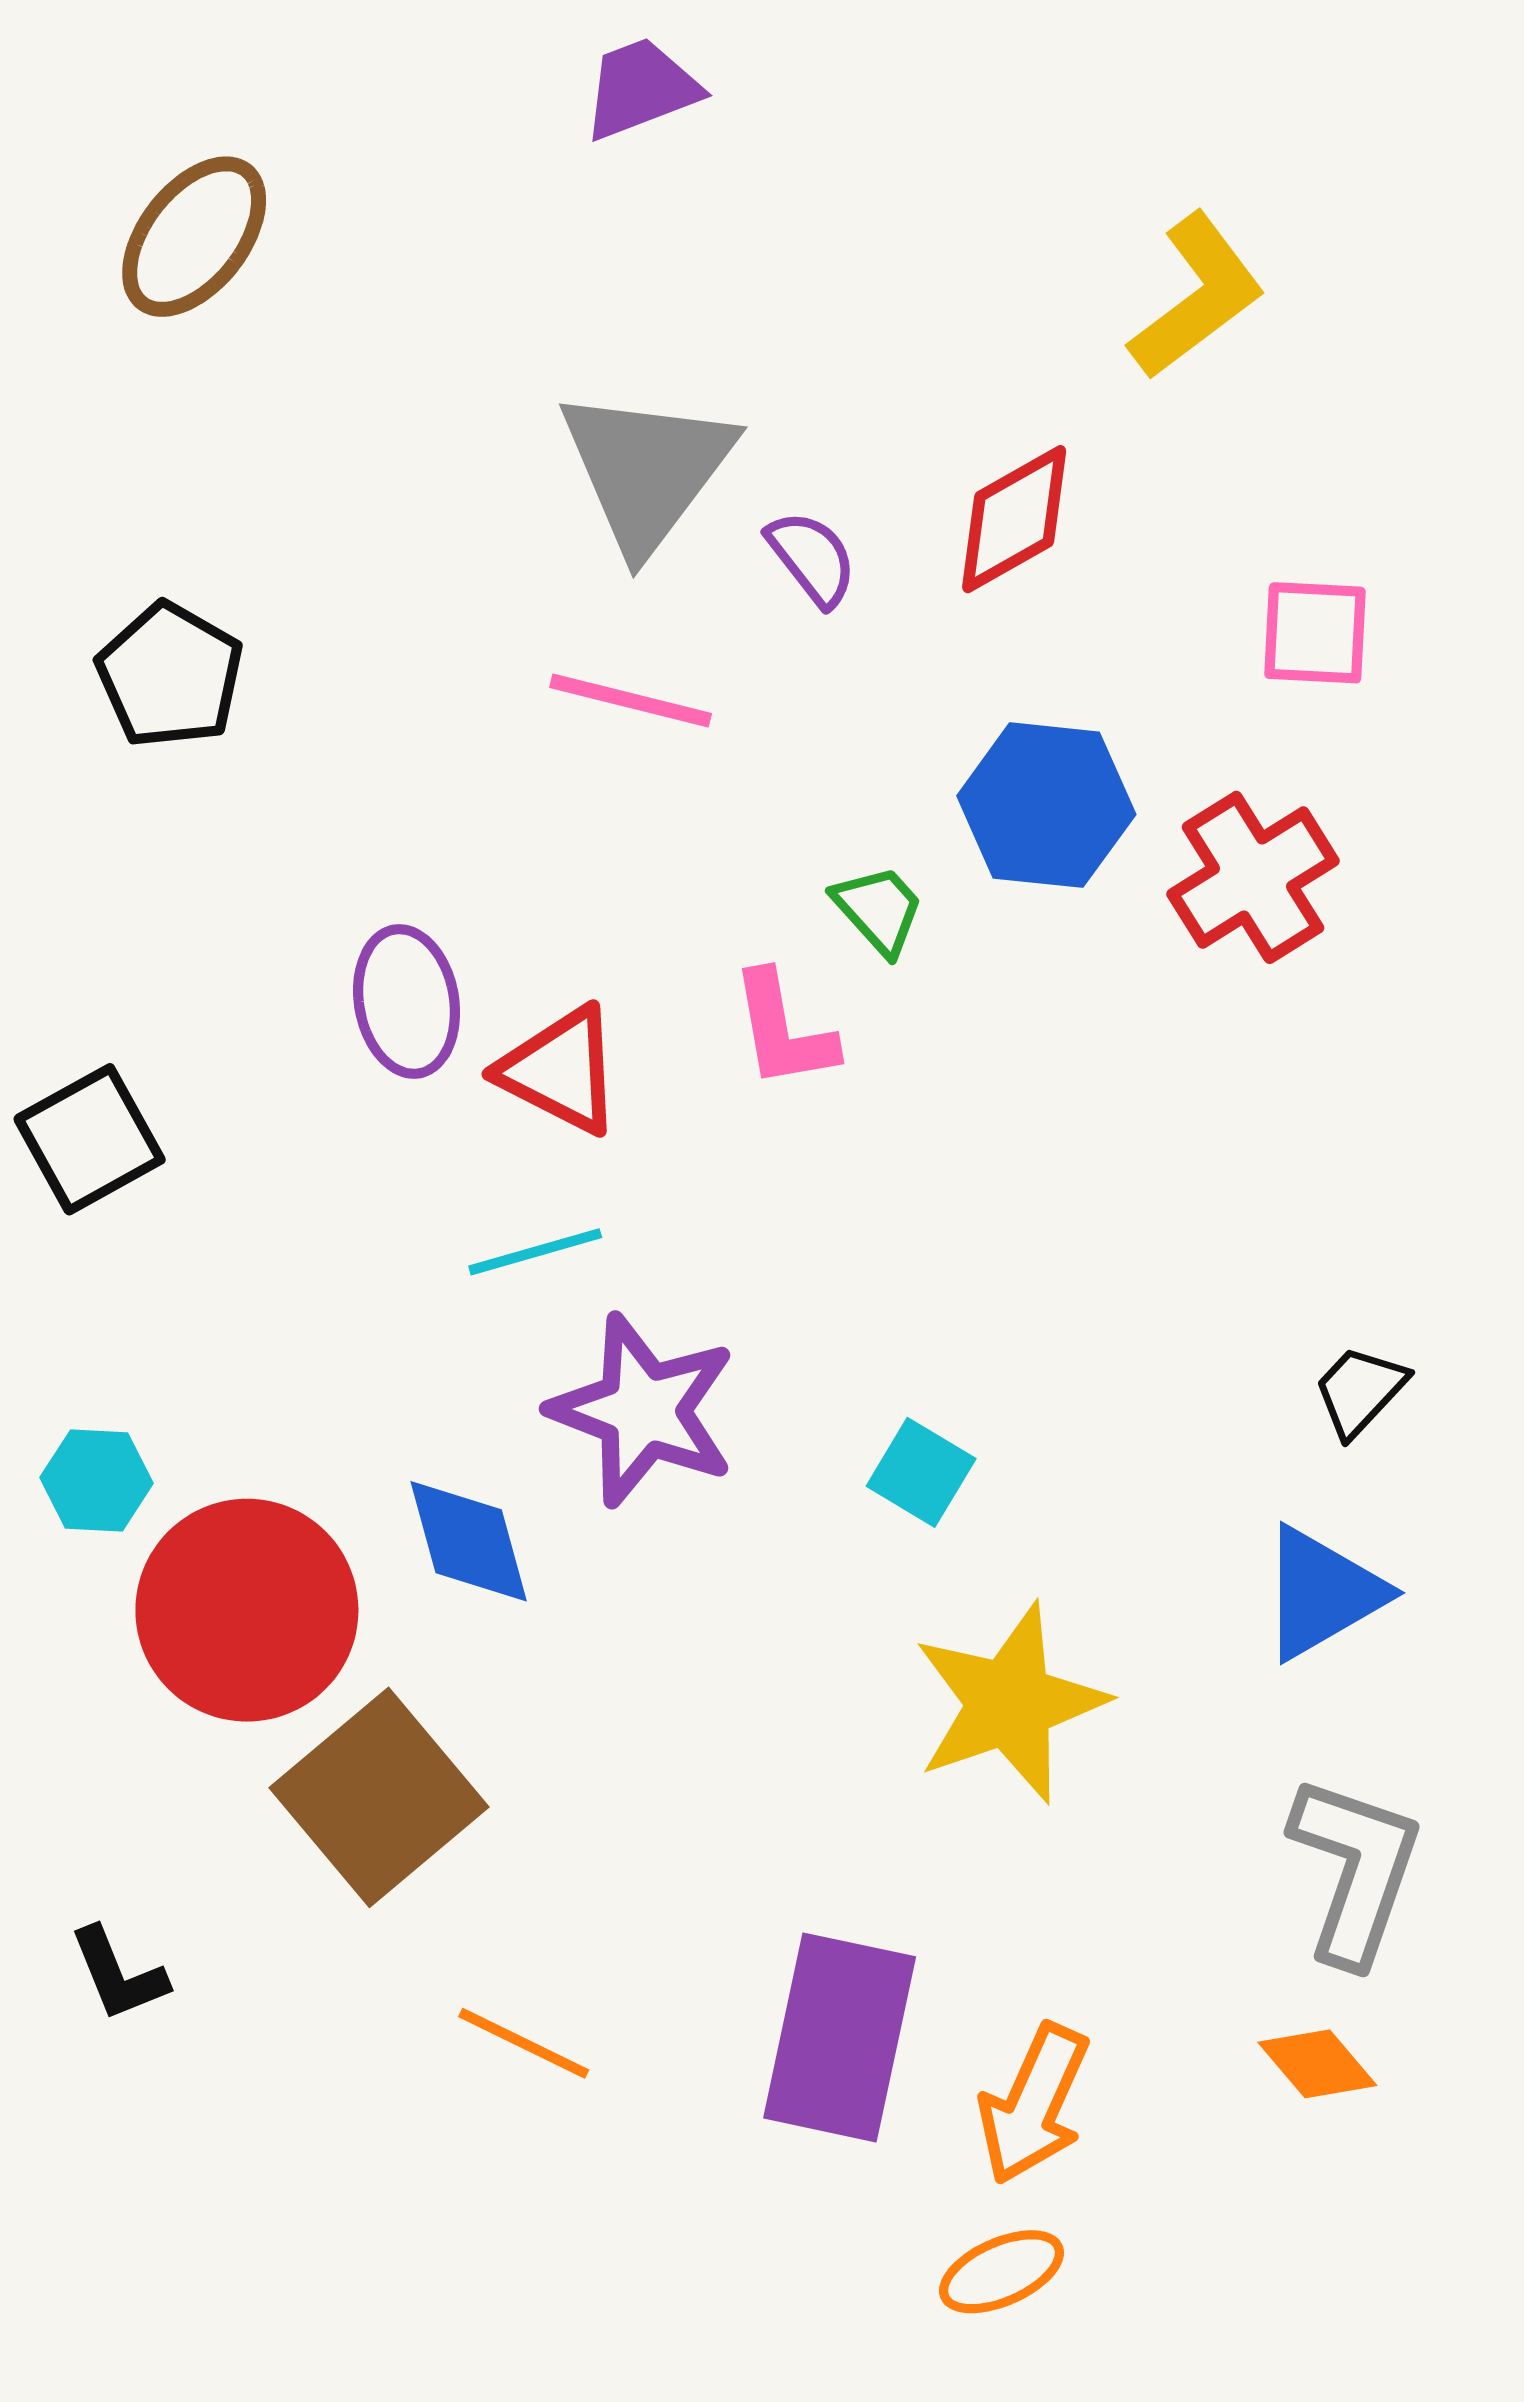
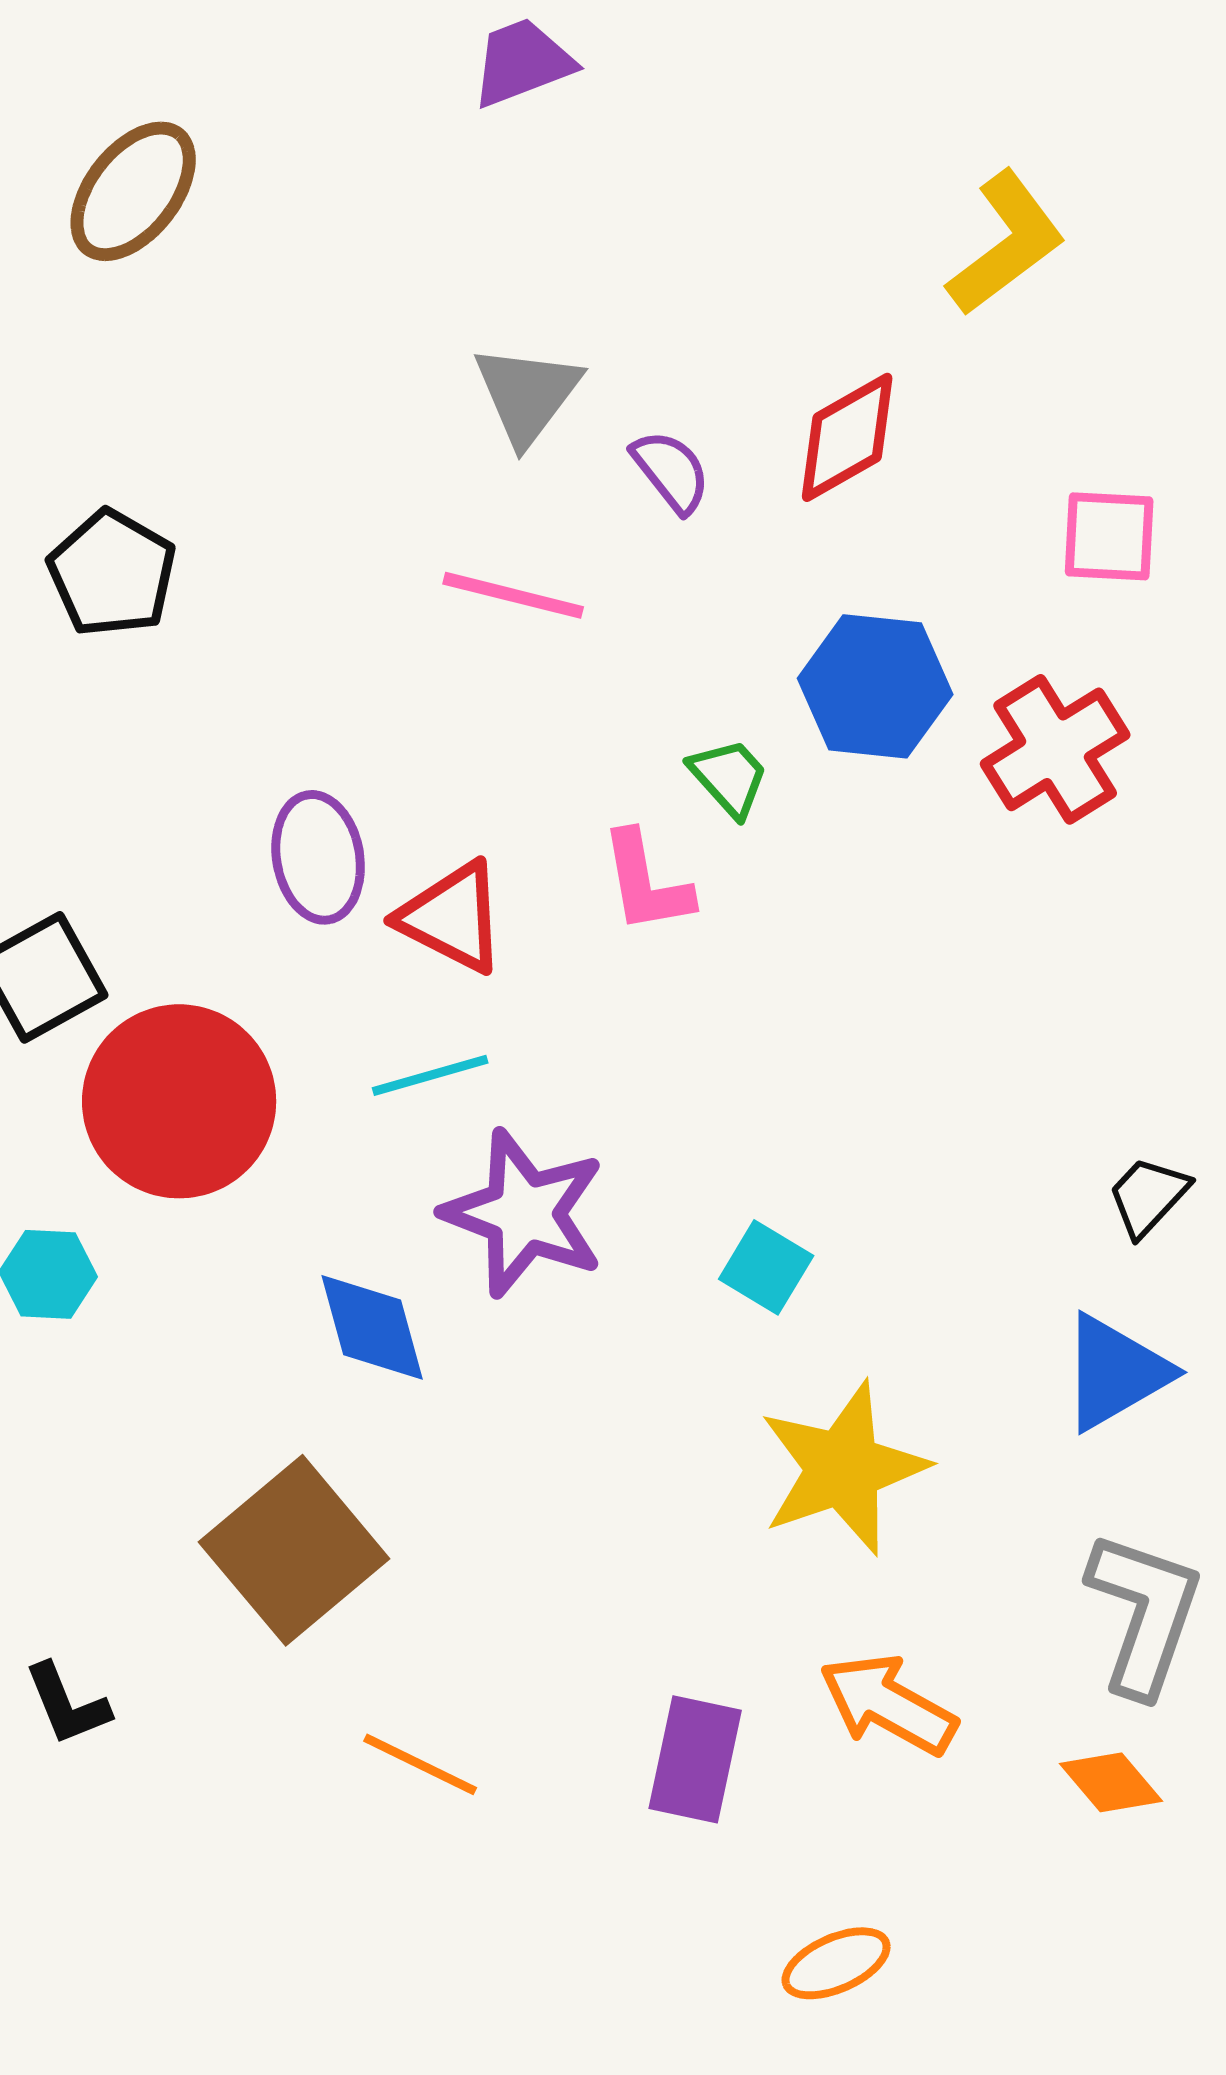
gray triangle: (647, 470) -> (527, 394), size x0.7
red circle: (247, 1610) -> (179, 1101), moved
purple rectangle: (840, 2037) -> (695, 1759), size x0.7
orange arrow: (1034, 2104) -> (888, 1704), moved, turned 95

